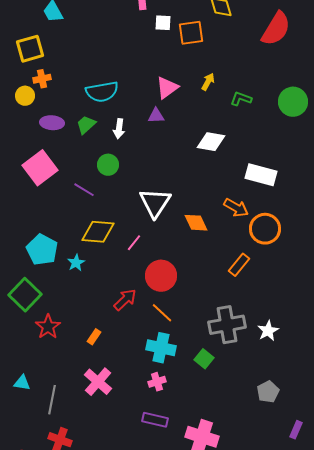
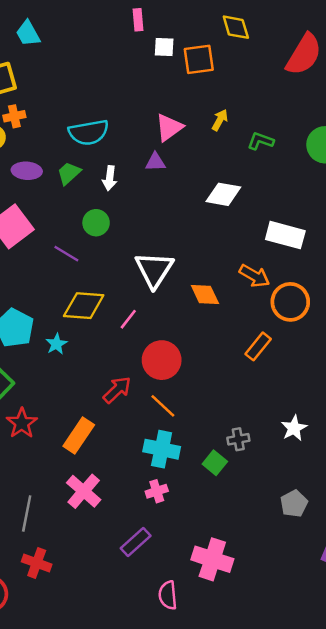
gray cross: (227, 325) -> (238, 439), moved, size x0.5
orange rectangle: (94, 337) -> (79, 436), size x1.8
purple rectangle: (155, 420) -> (136, 542), moved, turned -55

